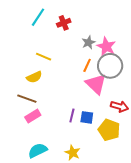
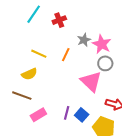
orange line: (87, 65) -> (66, 55), moved
gray circle: (110, 66) -> (105, 63), size x0.6
pink rectangle: (33, 116) -> (38, 115), moved
blue square: (87, 117) -> (82, 115), turned 32

